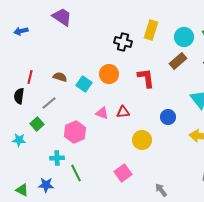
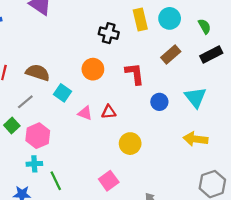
yellow rectangle: (151, 30) -> (140, 20), turned -30
cyan circle: (184, 37) -> (170, 18), moved
brown semicircle: (60, 77) -> (38, 73), size x1.5
cyan square: (84, 84) -> (63, 93), moved
blue circle: (168, 117) -> (159, 102), moved
pink hexagon: (75, 132) -> (38, 136), moved

